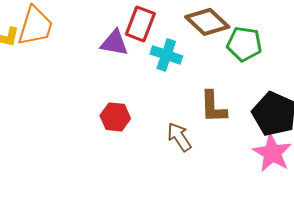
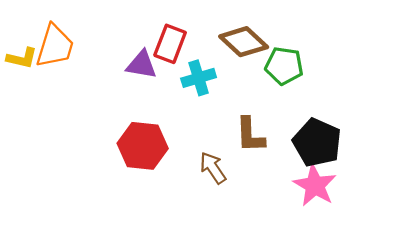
cyan cross: (166, 55) -> (199, 78), turned -36
red hexagon: (115, 117) -> (143, 146), size x1.5

